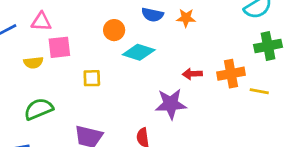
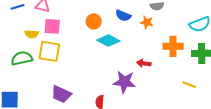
orange cross: (231, 74) -> (173, 46), moved
yellow square: (92, 78) -> (49, 51), moved, size x1.6
green semicircle: (39, 109) -> (22, 58), moved

